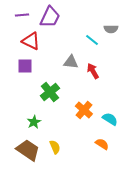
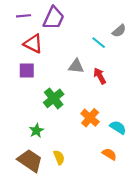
gray semicircle: (111, 29) -> (119, 31), turned -40

